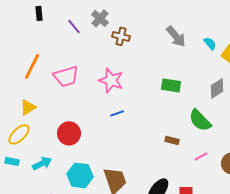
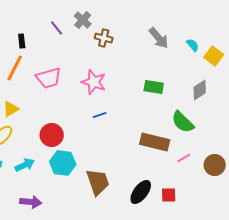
black rectangle: (39, 13) -> (22, 41), moved
brown rectangle: (172, 140) -> (155, 142), size x2.0
cyan hexagon: (80, 175) -> (63, 163), moved

